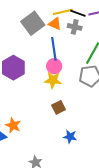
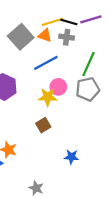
blue line: (54, 49) -> (46, 63), turned 75
pink circle: (54, 66) -> (58, 87), moved
brown square: (59, 107) -> (43, 125), moved

